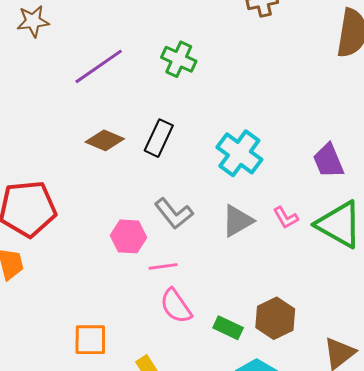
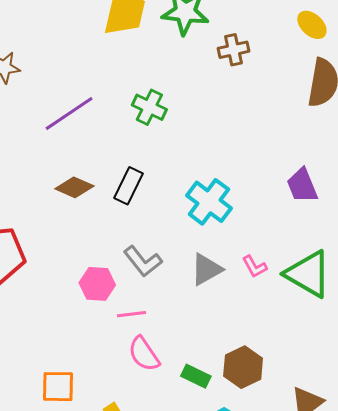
purple trapezoid: (328, 161) -> (302, 186), moved

